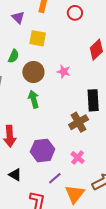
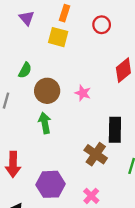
purple triangle: (18, 17) -> (27, 18), moved
yellow square: (38, 38) -> (58, 37), moved
brown cross: (79, 122) -> (96, 154), turned -30

